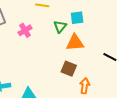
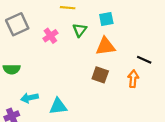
green triangle: (60, 27) -> (80, 30), moved
orange arrow: (85, 86) -> (133, 79), moved

